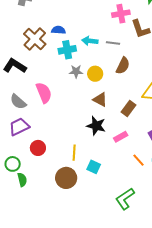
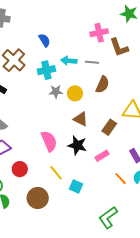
blue semicircle: (58, 30) -> (44, 40), moved, turned 56
pink semicircle: (44, 93) -> (49, 141), moved
yellow line: (74, 153) -> (56, 173), turned -42
brown circle: (66, 178) -> (38, 198), moved

